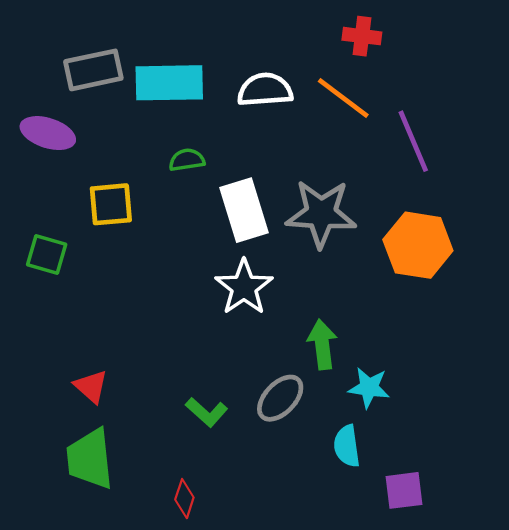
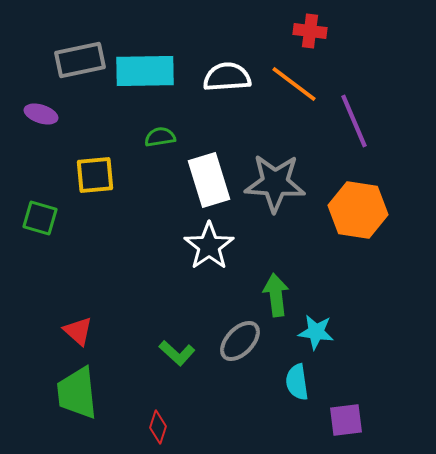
purple ellipse: (48, 133) -> (41, 114), size x0.7

